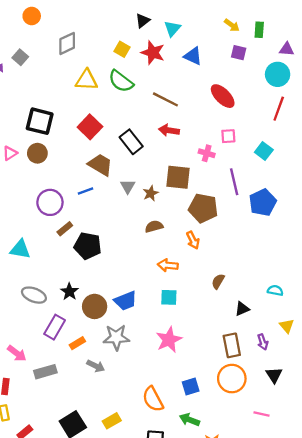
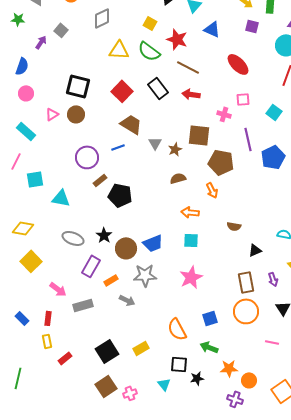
red star: (153, 53) -> (177, 39), moved
black rectangle: (131, 142) -> (158, 88), moved
brown semicircle: (218, 281) -> (234, 226), turned -112

